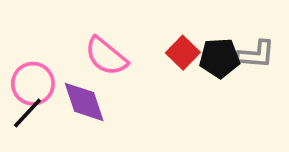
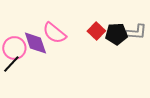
purple diamond: (84, 102) -> (35, 43), moved

